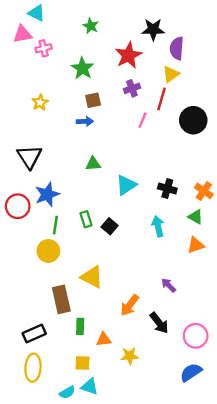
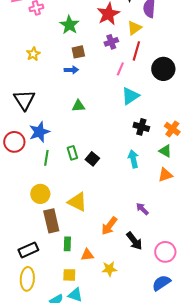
yellow triangle: (171, 74) -> (134, 28), moved
cyan triangle: (126, 185) -> (130, 96), moved
yellow circle: (48, 251) -> (40, 194), moved

